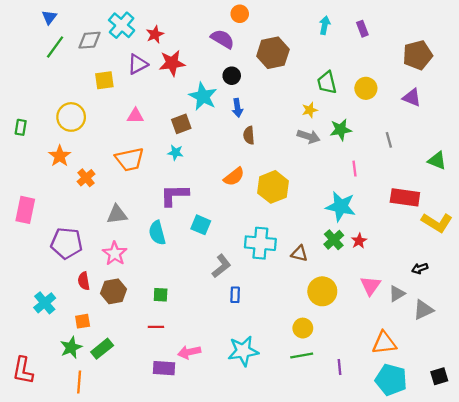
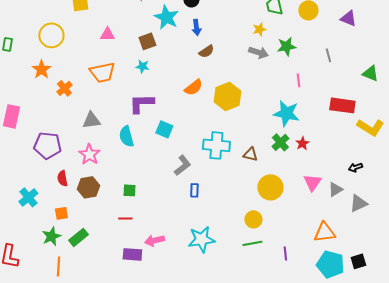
brown semicircle: (249, 135) -> (206, 51), turned -119
black square: (439, 376) -> (358, 261), moved

